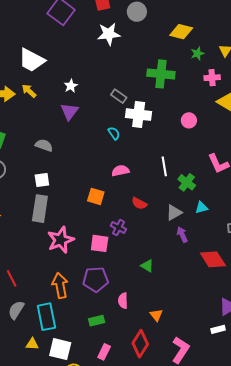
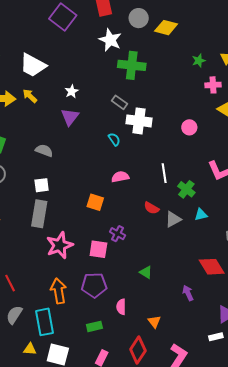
yellow diamond: (181, 32) -> (166, 28), moved
white star: (109, 34) -> (110, 40), turned 30
green cross: (161, 74) -> (132, 65), moved
red semicircle: (139, 203) -> (152, 208), moved
purple arrow: (182, 235) -> (188, 293), moved

